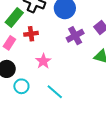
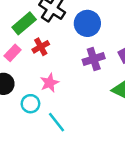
red cross: (31, 34) -> (41, 47), turned -32
cyan circle: (21, 86) -> (30, 104), moved

